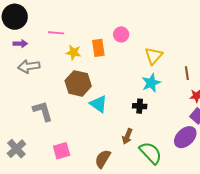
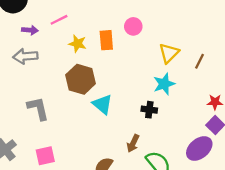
pink line: (56, 33) -> (59, 20), turned -35
purple arrow: (20, 44) -> (30, 30), moved
brown line: (187, 73) -> (199, 61), moved, turned 32
pink square: (62, 151) -> (45, 156), moved

